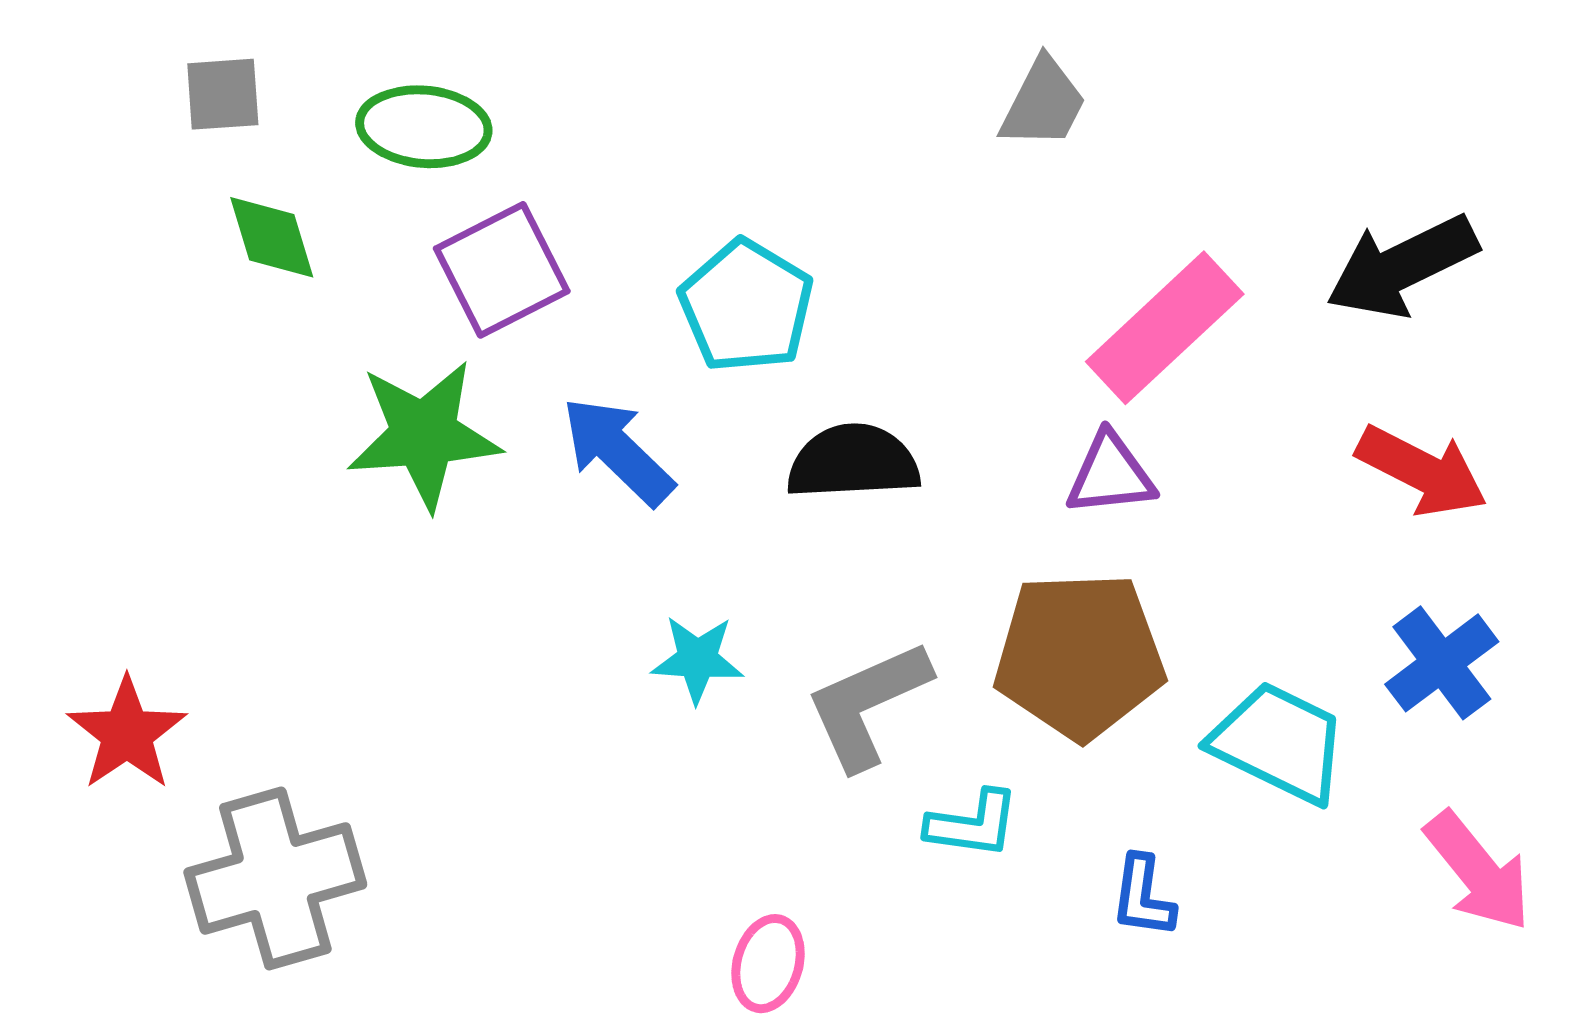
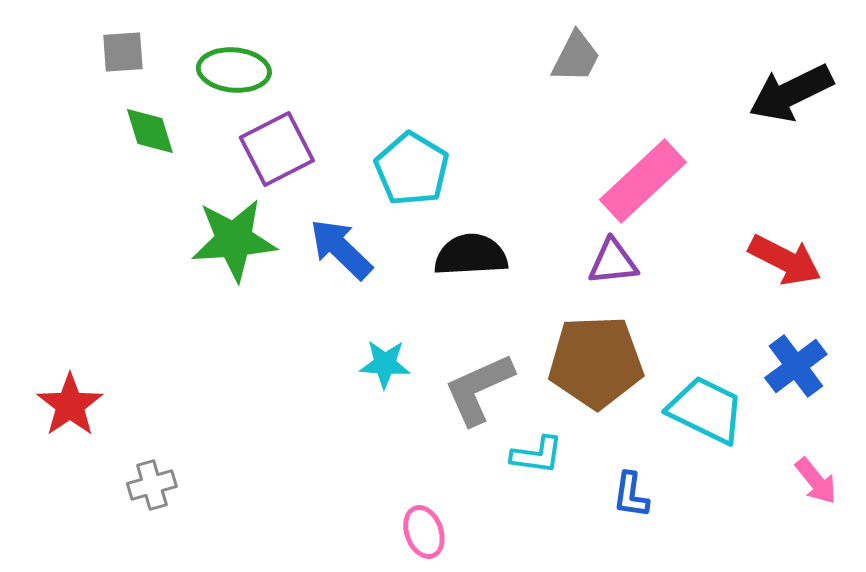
black arrow: (1402, 266) -> (791, 93), moved
pink arrow: (1478, 871) -> (816, 481), size x0.7
gray cross: (275, 878) -> (152, 485), size x0.5
pink ellipse: (768, 964) -> (424, 532), turned -36

